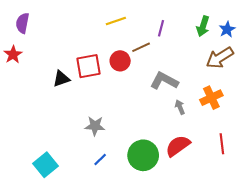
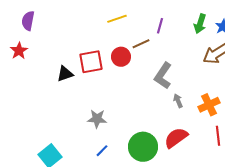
gray L-shape: (164, 81) -> (163, 76), turned -84
orange cross: (211, 98) -> (209, 105), moved

